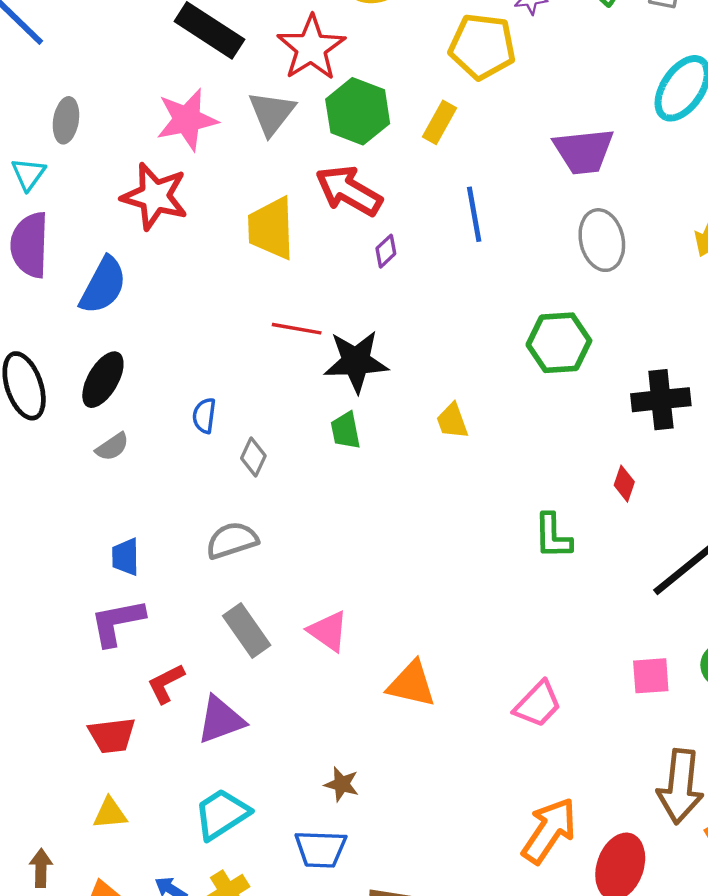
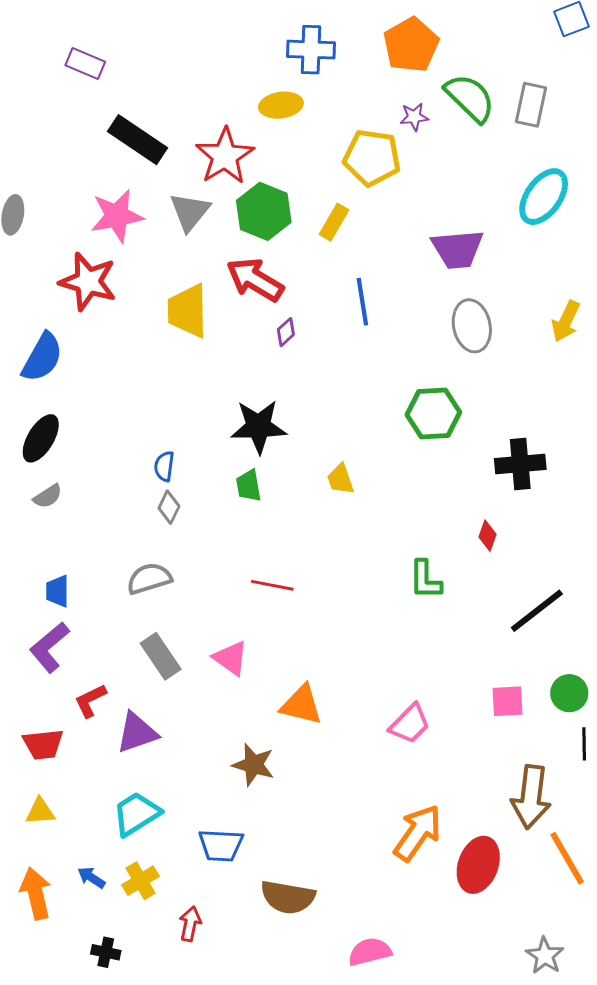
red line: (297, 329) -> (272, 585), moved
blue semicircle: (204, 416) -> (164, 466), moved
purple L-shape: (117, 622) -> (49, 647), turned -30
brown star: (342, 784) -> (253, 765), moved, size x1.4

